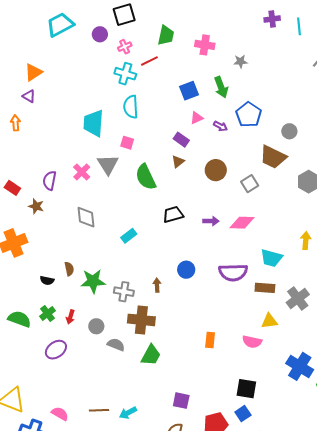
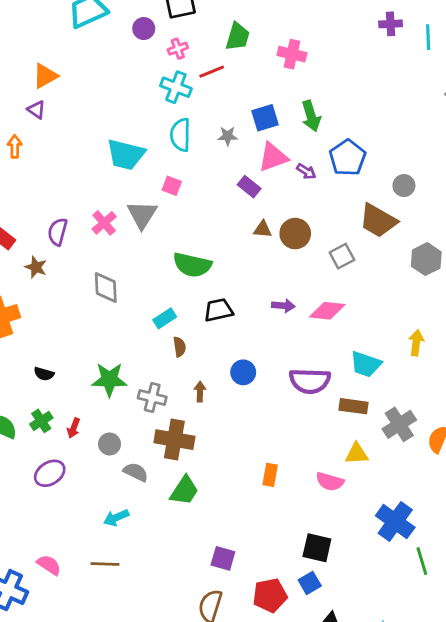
gray star: (240, 61) -> (228, 136), moved
pink triangle: (197, 118) -> (273, 157), size x1.6
cyan trapezoid: (93, 123) -> (126, 155), turned -84
brown triangle: (178, 162) -> (263, 229), moved, turned 40
green semicircle: (146, 177) -> (192, 265), moved, turned -56
black trapezoid: (173, 214) -> (218, 310), moved
brown semicircle: (69, 269) -> (179, 347), moved
cyan arrow: (128, 413) -> (116, 518), moved

